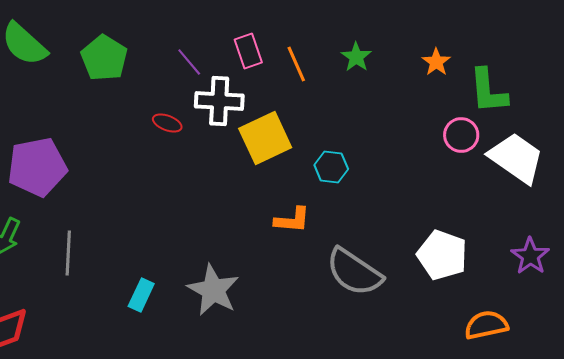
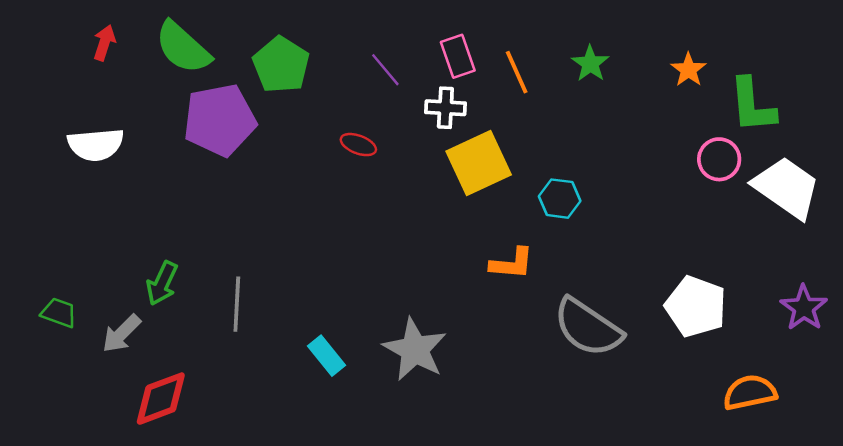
white cross: (219, 101) -> (445, 108), moved, size x0.7
purple pentagon: (37, 167) -> (220, 120), moved
cyan rectangle: (141, 295) -> (326, 356), turned -64

